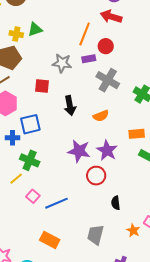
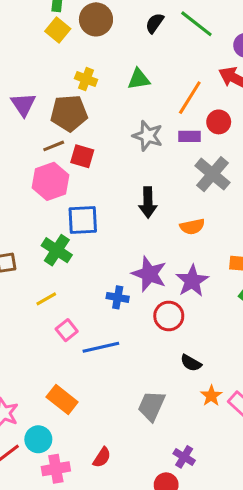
green triangle: (35, 29) -> (139, 79), moved
red square: (42, 86) -> (82, 156), moved
blue cross: (12, 138) -> (118, 297), moved
green cross: (30, 160) -> (57, 250), moved
black semicircle: (116, 203) -> (191, 363), turned -64
orange star: (133, 230) -> (211, 396), moved
orange rectangle: (50, 240) -> (62, 400), moved

